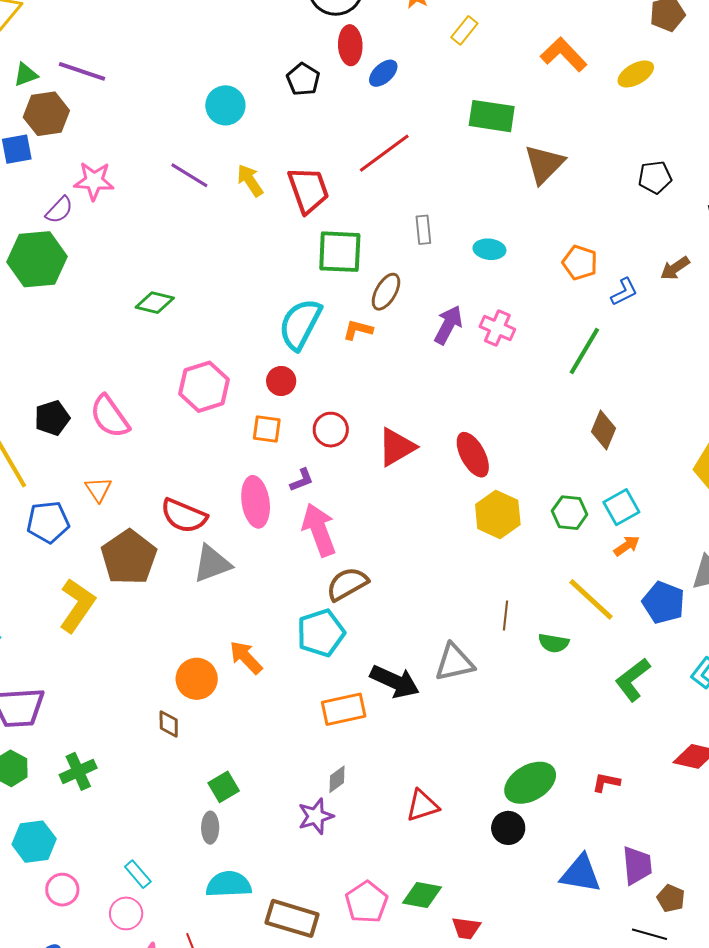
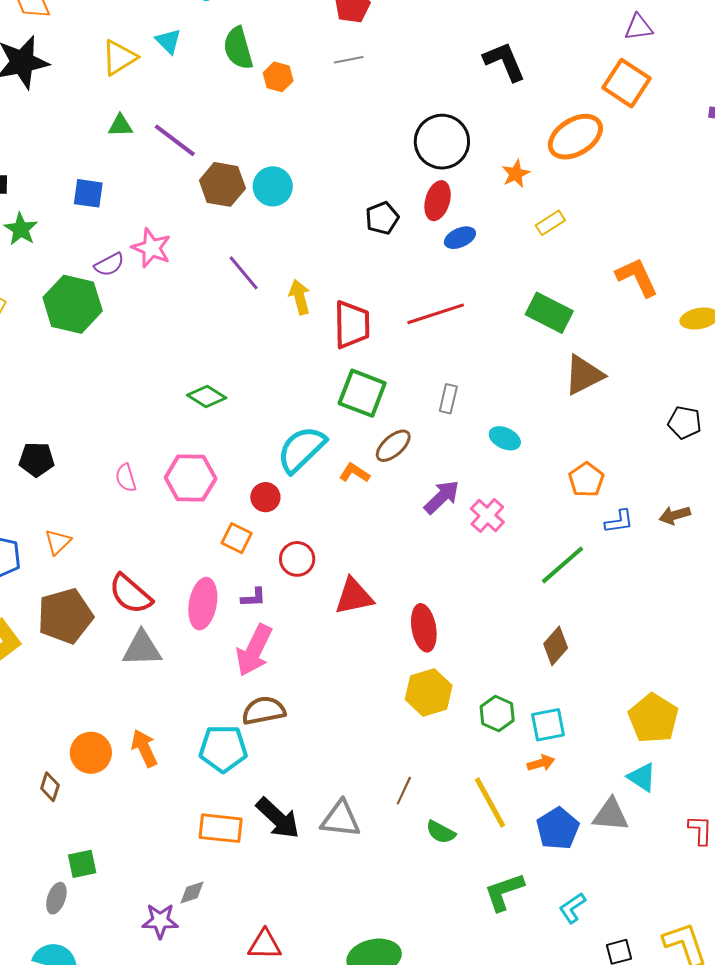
cyan circle: (225, 105) -> (273, 186), moved
brown hexagon: (46, 114) -> (222, 184), moved
green diamond: (155, 303) -> (207, 397), moved
pink semicircle: (110, 416) -> (126, 478), moved, size x0.6
pink arrow: (319, 530) -> (254, 650), turned -152

